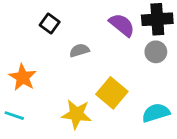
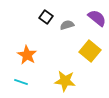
gray semicircle: (79, 50) -> (67, 25), moved
yellow square: (112, 93) -> (90, 51), moved

